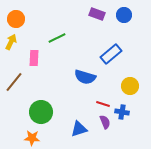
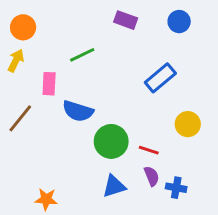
purple rectangle: (97, 14) -> (126, 20), moved
blue semicircle: (85, 77) -> (78, 111), moved
green circle: (41, 112) -> (111, 141), moved
blue cross: (122, 112) -> (176, 188), moved

